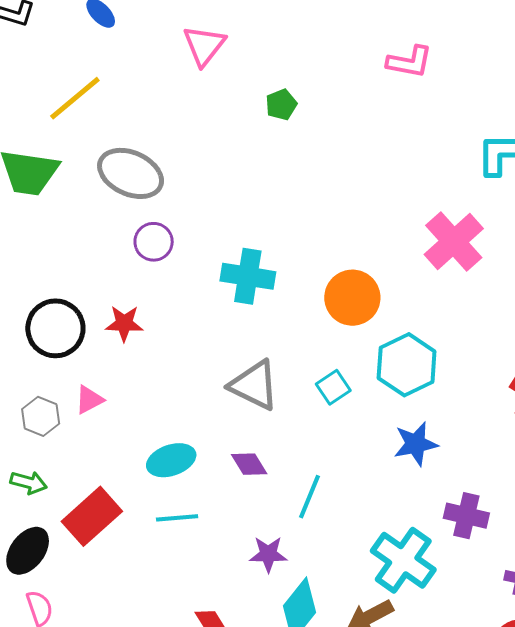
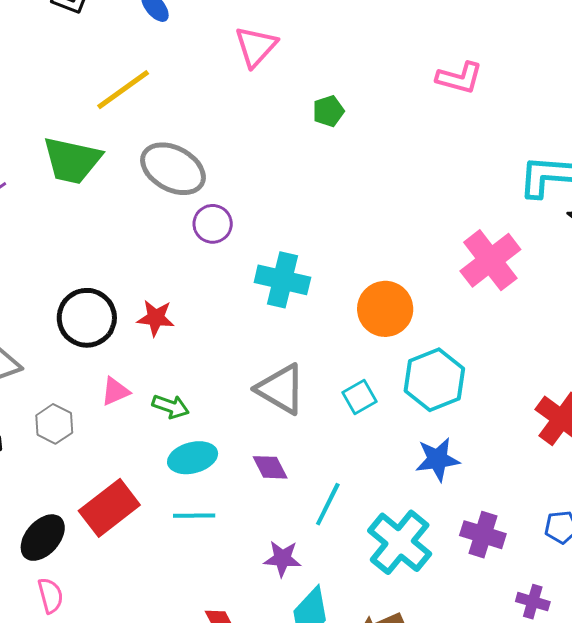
purple circle: (154, 242) -> (213, 224), moved
gray hexagon: (41, 416) -> (54, 424), moved
green arrow: (29, 483) -> (171, 406), moved
cyan cross: (403, 560) -> (400, 542), moved

